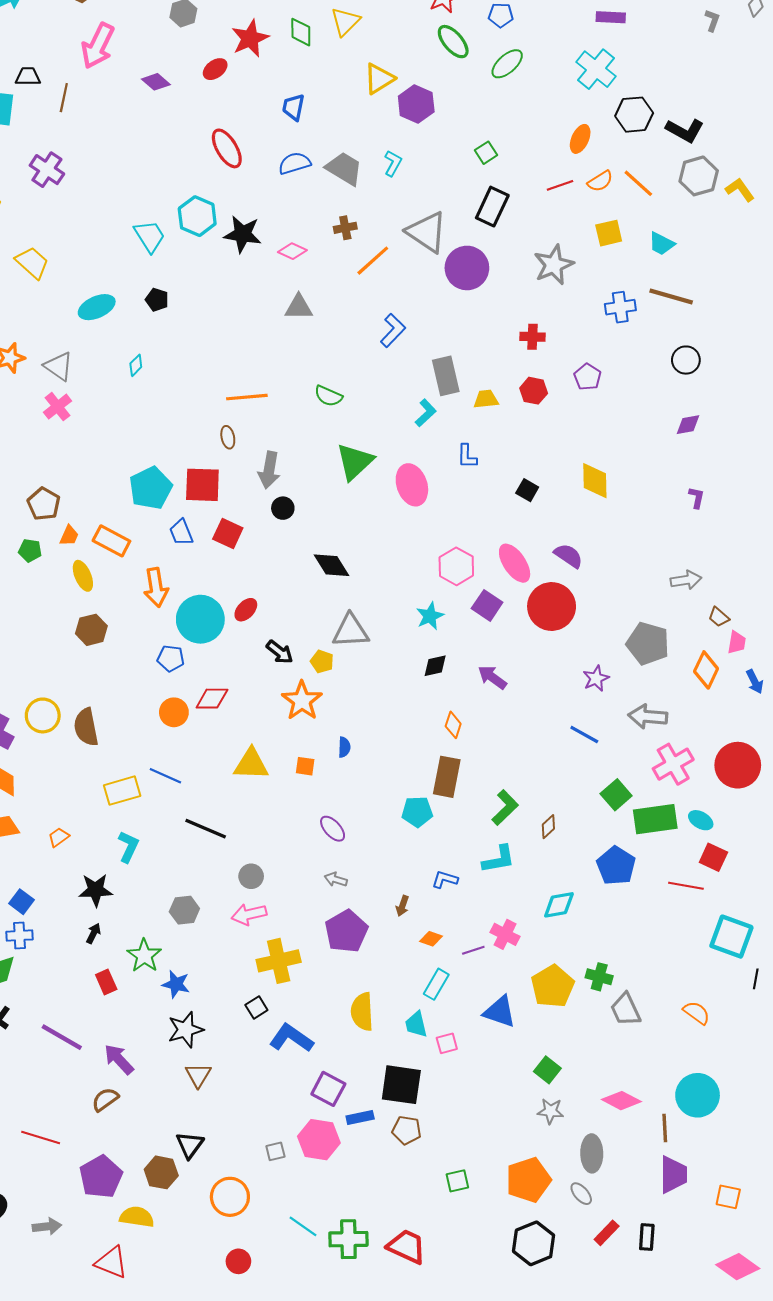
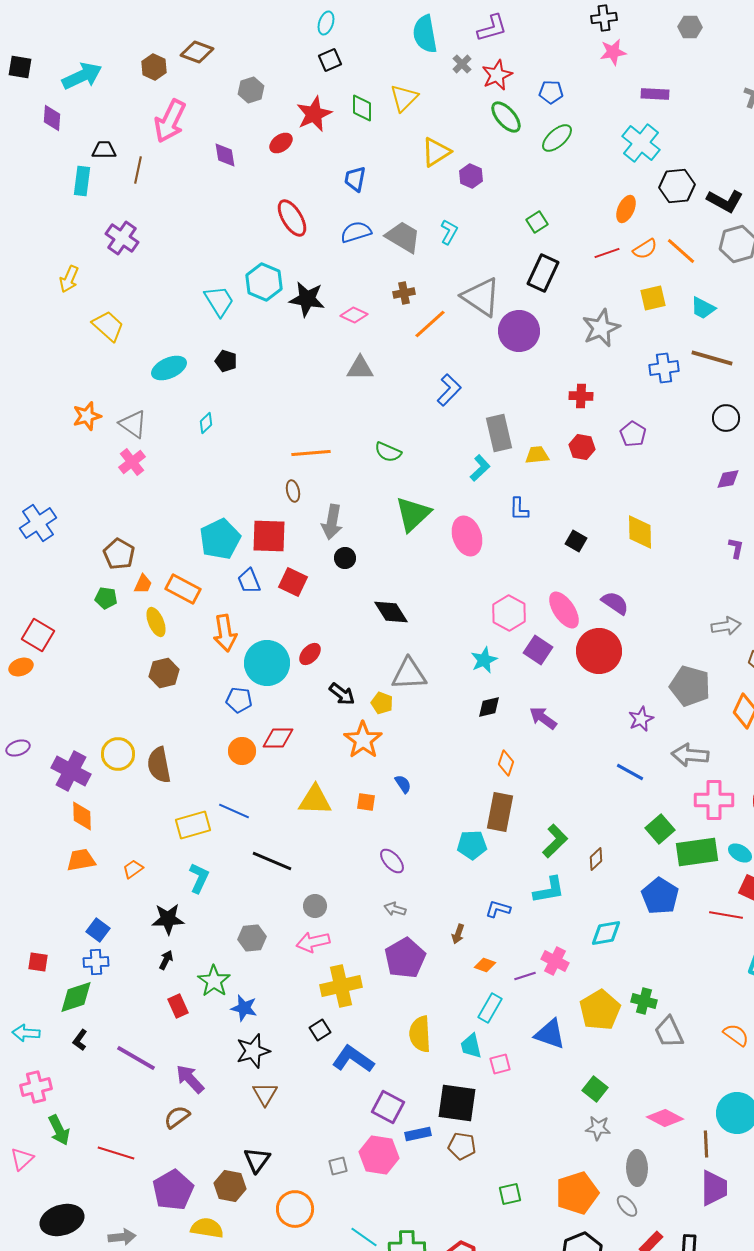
purple diamond: (156, 82) -> (225, 155), turned 40
purple hexagon: (416, 104) -> (471, 176), size x0.7
blue semicircle: (344, 747) -> (403, 784), turned -36
pink cross: (673, 764) -> (714, 800), turned 30

